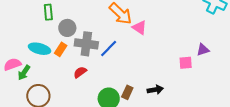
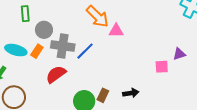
pink triangle: (139, 28) -> (116, 31), turned -35
red semicircle: (80, 72) -> (56, 74), size x1.5

